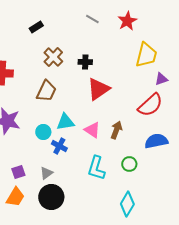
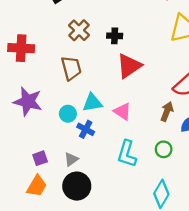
brown trapezoid: (46, 91) -> (71, 68), turned -40
brown arrow: (116, 130) -> (167, 111), moved

